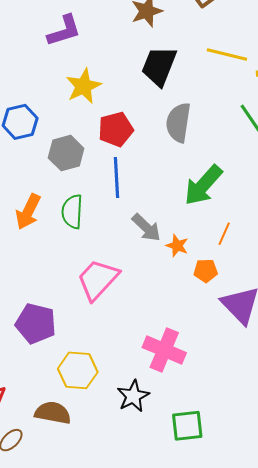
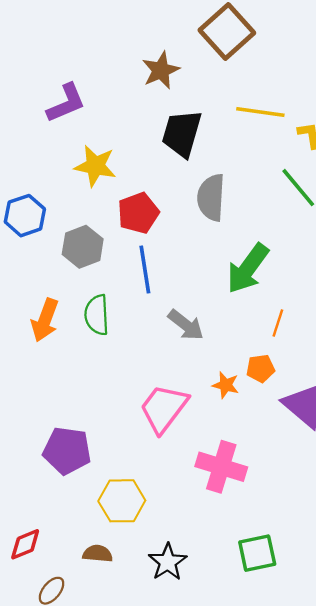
yellow star: (84, 86) -> (95, 166), turned -30
orange star: (177, 246) -> (226, 385), moved
pink trapezoid: (98, 279) -> (164, 408), moved
black star: (133, 396) -> (168, 562), moved
brown semicircle: (53, 413) -> (98, 554), size x0.7

